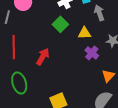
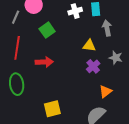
green square: (60, 24) -> (47, 30), moved
red arrow: (43, 57) -> (44, 62), turned 48

